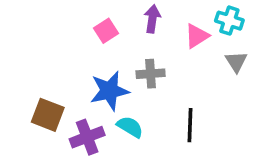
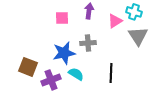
pink square: (106, 31) -> (62, 18), turned 32
gray triangle: (236, 62) -> (138, 36), size x1.5

